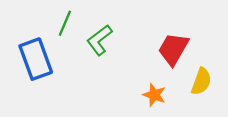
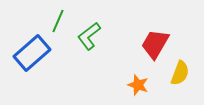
blue rectangle: (36, 59) -> (32, 53), turned 69

